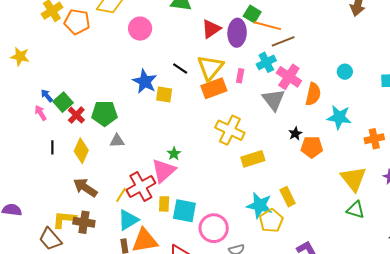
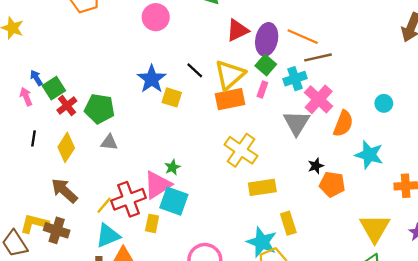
green square: (252, 14) -> (266, 65), moved
yellow rectangle: (288, 197) -> (288, 223), moved
cyan square: (184, 211) -> (174, 201), moved

